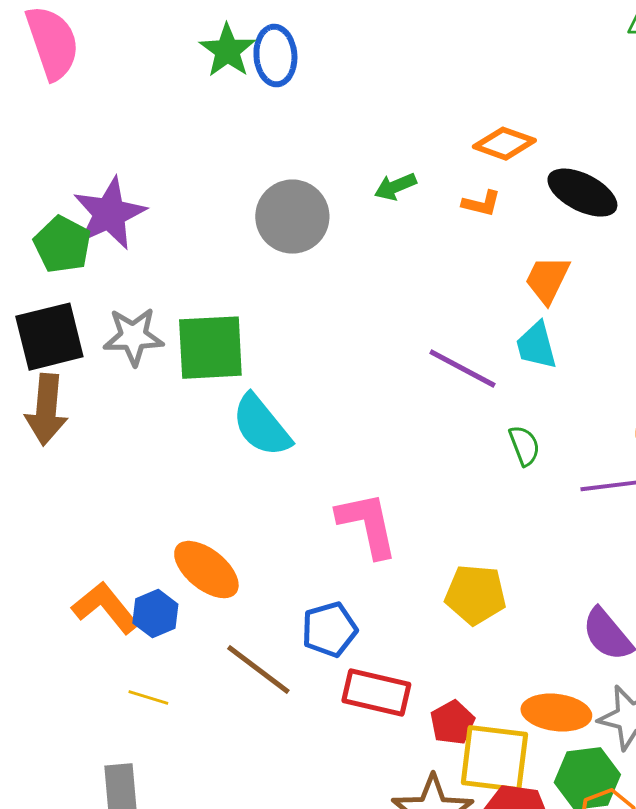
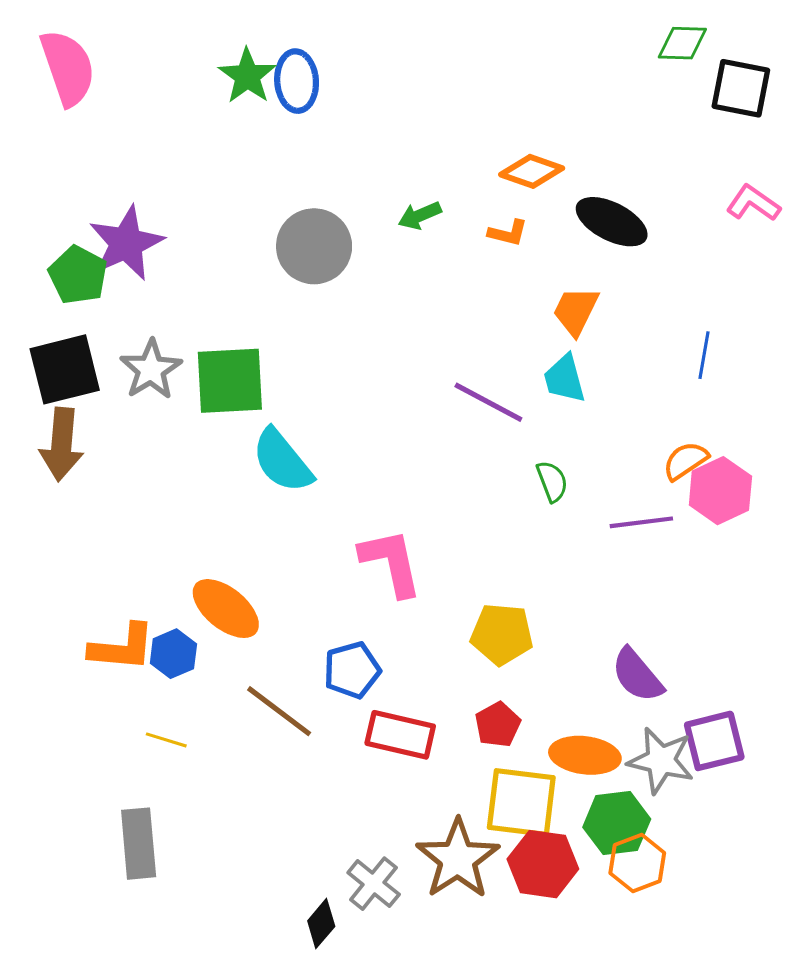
gray star: (133, 337) -> (151, 369), turned -30
orange L-shape: (105, 608) -> (122, 648), turned 134
red pentagon: (452, 723) -> (498, 724), moved

